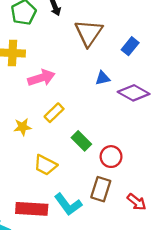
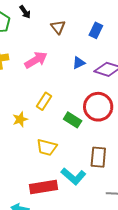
brown triangle: (89, 33) -> (58, 27), size x0.6
pink arrow: (41, 78) -> (36, 60), moved
red circle: (111, 157) -> (98, 107), moved, size x1.5

